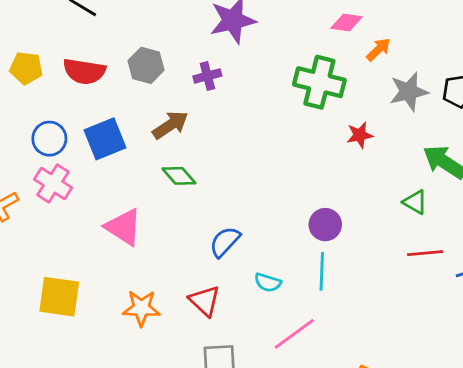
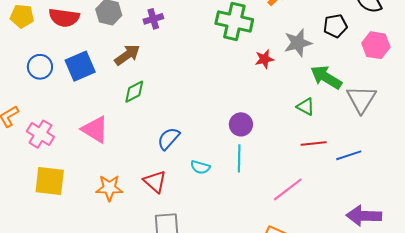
gray star: (409, 92) -> (298, 43), moved
green diamond: (179, 176) -> (134, 92), turned -75
pink cross: (53, 183) -> (40, 134), moved
pink line: (294, 334) -> (288, 189), moved

